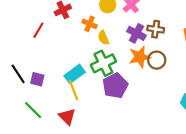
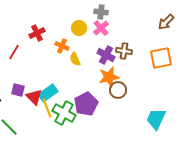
brown circle: (157, 60) -> (118, 90), moved
green cross: (103, 63) -> (64, 113), moved, turned -35
purple square: (37, 79) -> (18, 90), moved
red triangle: (67, 117) -> (34, 97), moved

